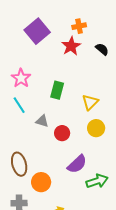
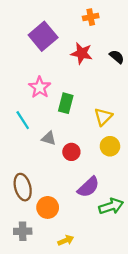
orange cross: (79, 26) -> (91, 17), moved
red star: (71, 46) -> (82, 53), turned -30
pink star: (21, 78) -> (40, 87), moved

